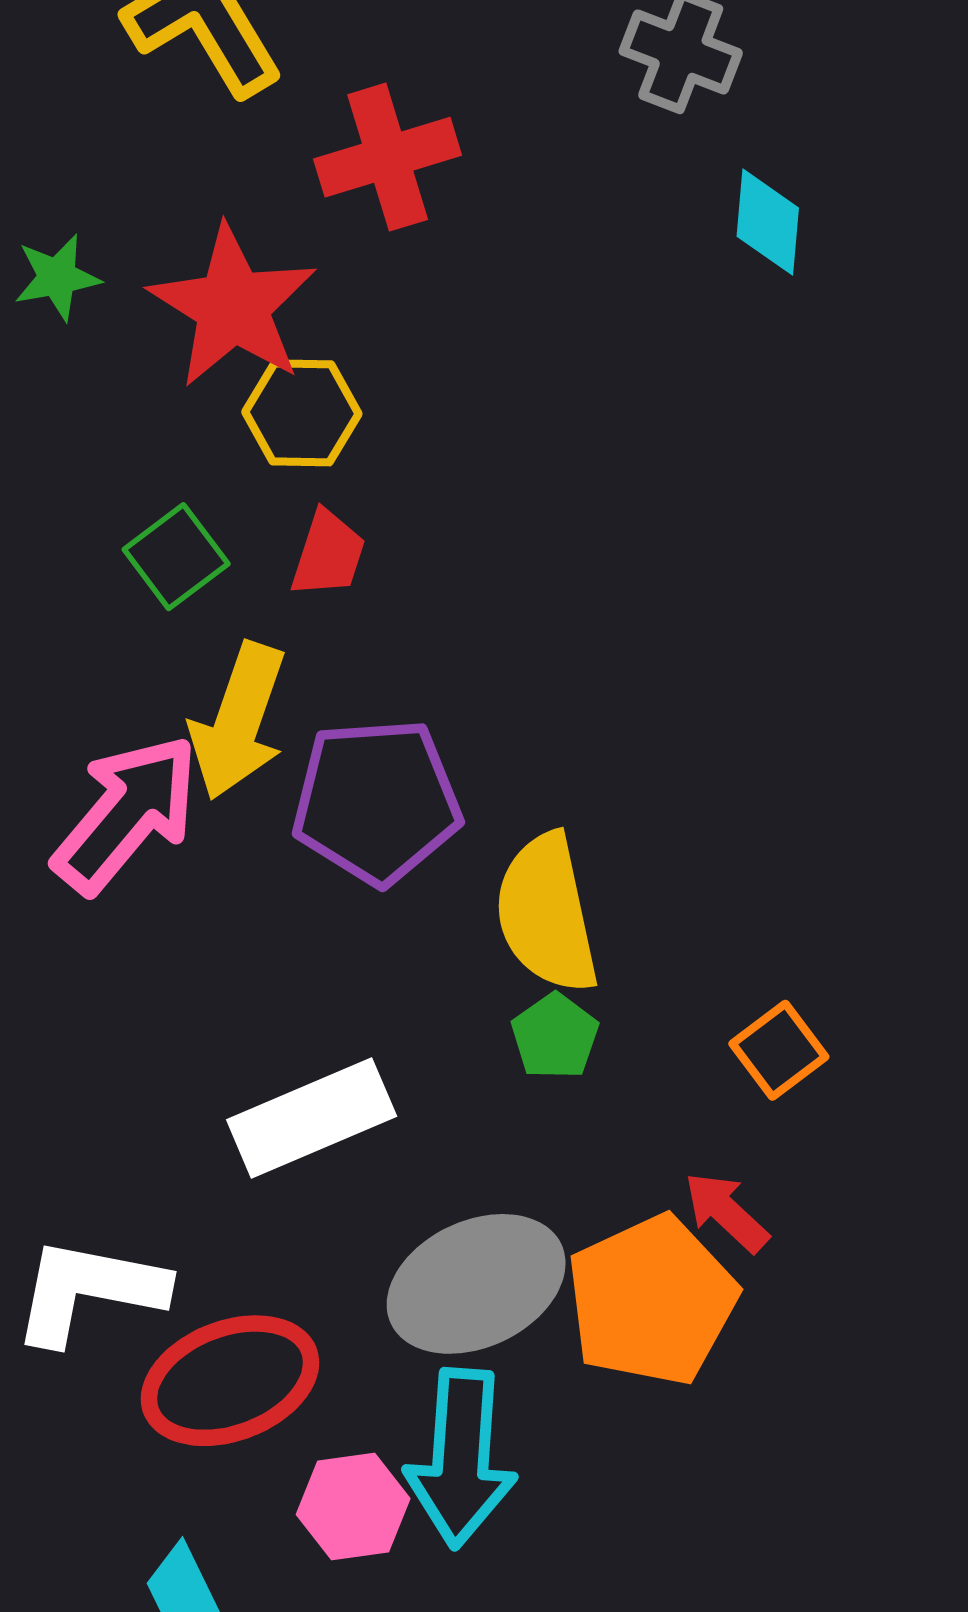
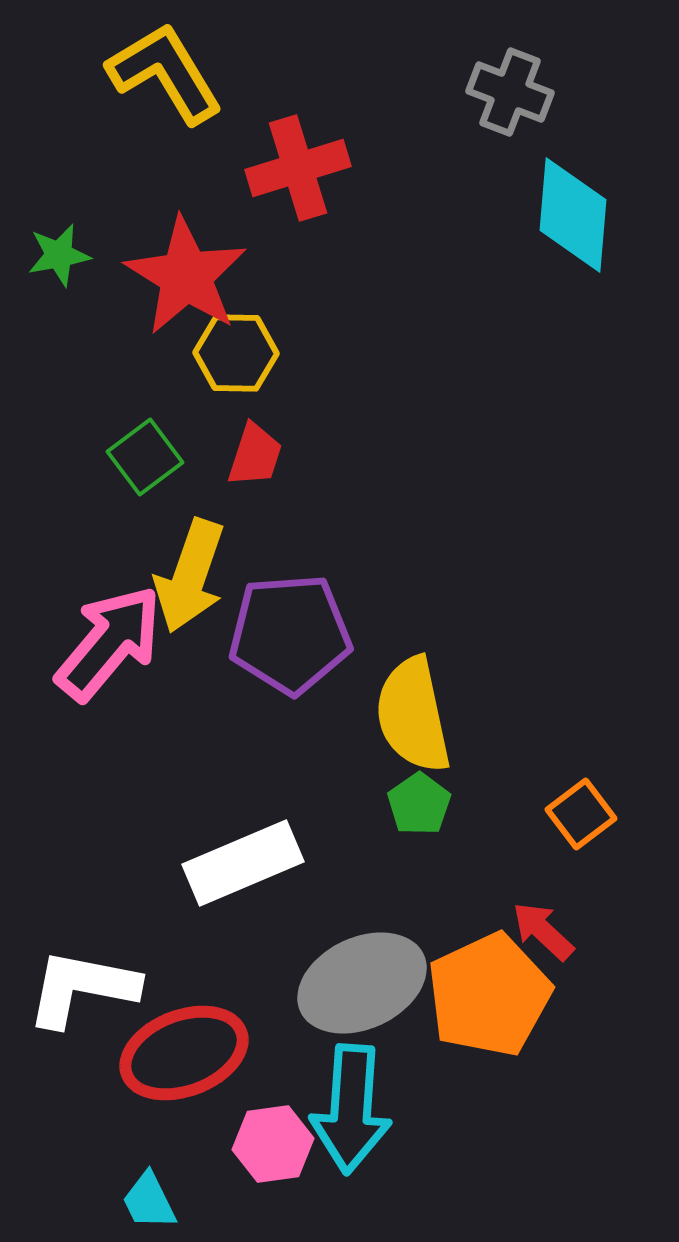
cyan diamond: (768, 222) -> (573, 215), size x1.5

